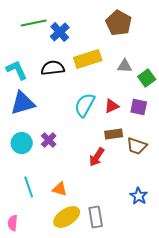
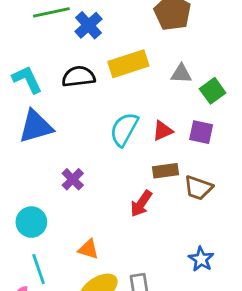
cyan circle: (22, 143) -> (31, 222), moved
cyan line: (29, 187) -> (39, 269), moved

